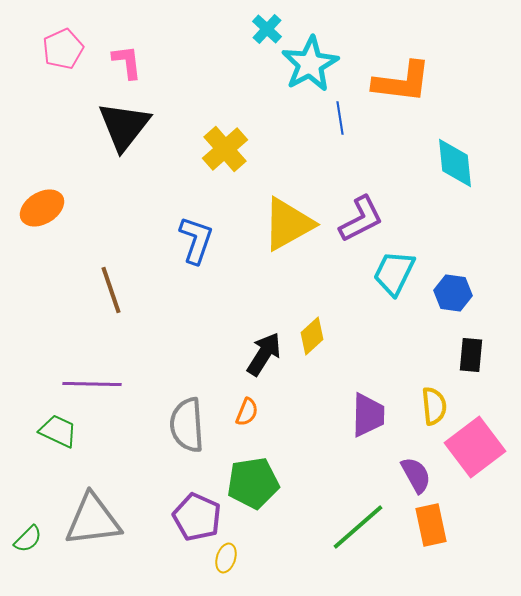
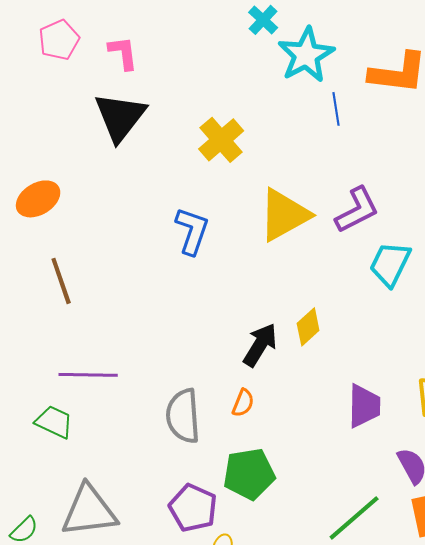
brown line: (111, 290) -> (61, 281), moved

